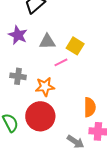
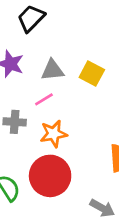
pink line: (61, 62) -> (44, 99), moved

